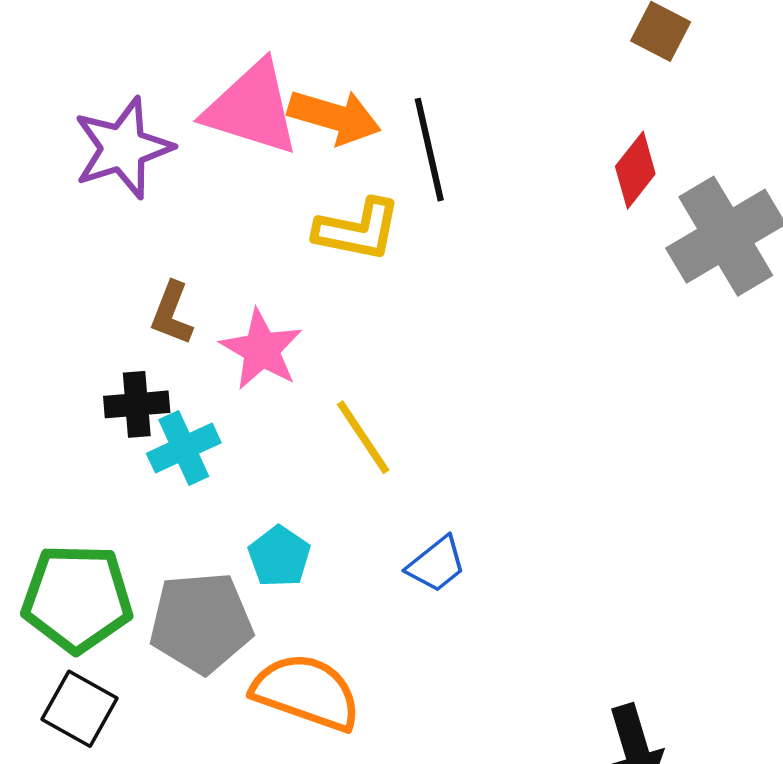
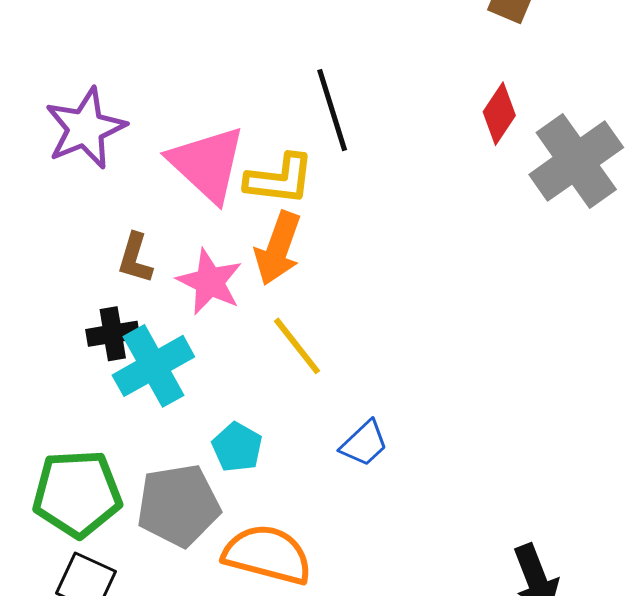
pink triangle: (252, 108) -> (207, 164), moved, turned 30
orange arrow: (334, 117) -> (278, 248), moved, turned 98
cyan cross: (184, 448) -> (153, 366), size x1.4

